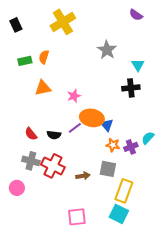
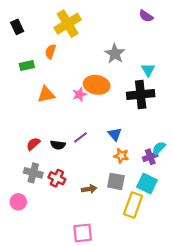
orange semicircle: (44, 57) -> (50, 52), moved
black cross: (131, 88) -> (141, 94), size x1.4
pink star: (74, 96) -> (79, 94), moved
orange ellipse: (92, 118) -> (97, 85), moved
red semicircle: (31, 134) -> (33, 144), turned 88
purple cross: (131, 147) -> (150, 157), moved
red cross: (53, 166) -> (57, 178), size x0.7
cyan square: (119, 214) -> (147, 184), moved

